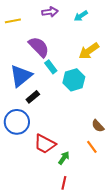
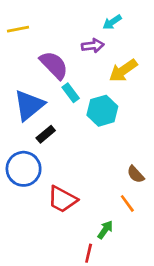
purple arrow: (50, 12) -> (93, 46), moved
green arrow: (64, 158) -> (105, 230), moved

